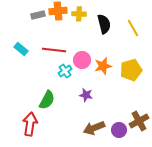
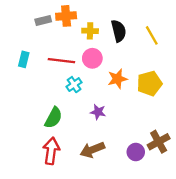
yellow cross: (79, 14) -> (90, 31), moved
cyan rectangle: (21, 49) -> (24, 59), turned 64
pink circle: (82, 60) -> (92, 58), moved
red arrow: (30, 124) -> (51, 151), moved
brown arrow: (94, 128) -> (92, 150), moved

